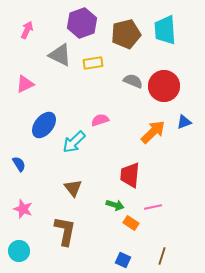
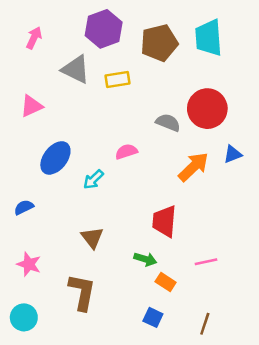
gray semicircle: (133, 81) -> (168, 123), moved
cyan arrow: (74, 142) -> (93, 179), size x0.7
blue semicircle: (19, 164) -> (24, 207), turned -84
pink line: (153, 207) -> (206, 262), moved
blue square: (123, 260) -> (153, 317), moved

